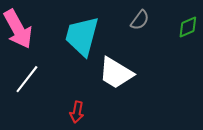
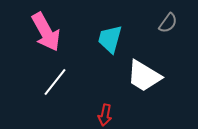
cyan trapezoid: (82, 36) -> (110, 39), size x0.7

